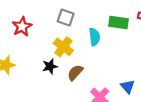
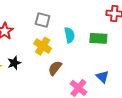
green rectangle: (118, 22) -> (98, 38), moved
black star: (50, 66) -> (14, 63), moved

